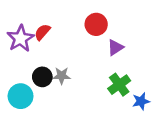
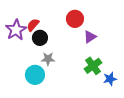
black circle: (42, 77) -> (40, 38), moved
cyan circle: (21, 96) -> (35, 75), moved

